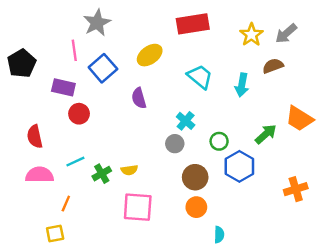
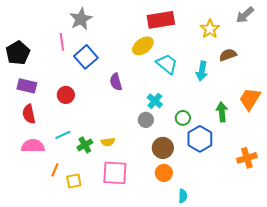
gray arrow: (286, 34) -> (245, 15), moved
yellow ellipse: (150, 55) -> (143, 46), moved
purple rectangle: (63, 87) -> (27, 86), moved
orange trapezoid: (299, 119) -> (250, 99), turned 90
green arrow: (266, 134) -> (222, 112), turned -54
yellow square: (55, 233) -> (74, 181), moved

